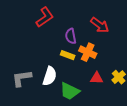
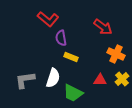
red L-shape: (45, 17) -> (48, 19), turned 75
purple semicircle: (71, 36) -> (61, 38), moved
orange cross: (88, 52) -> (116, 54), moved

